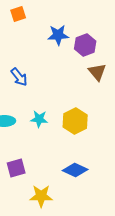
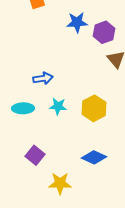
blue arrow: (19, 77) -> (43, 78), moved, turned -60
purple square: (16, 168) -> (35, 155), turned -36

